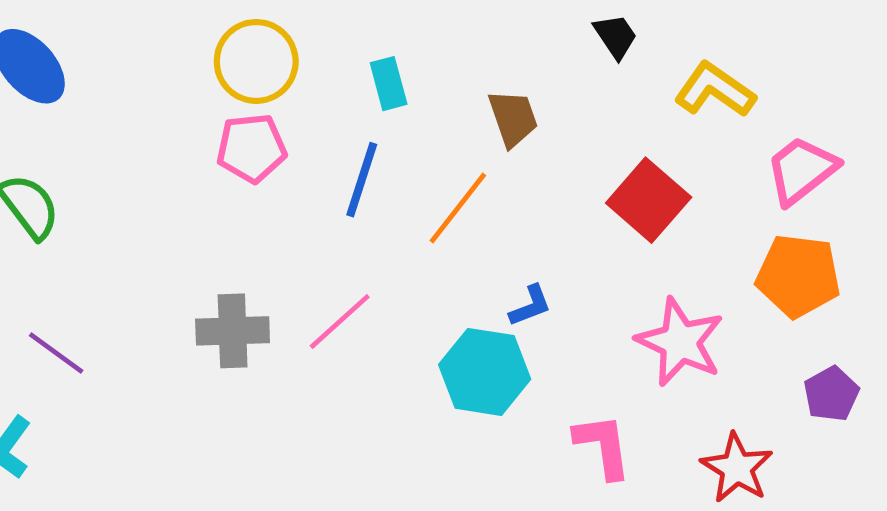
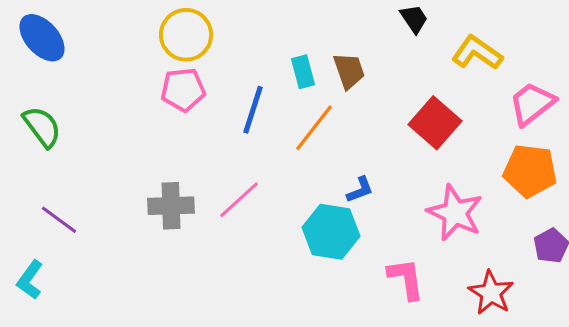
cyan rectangle: (389, 84) -> (303, 72), moved

